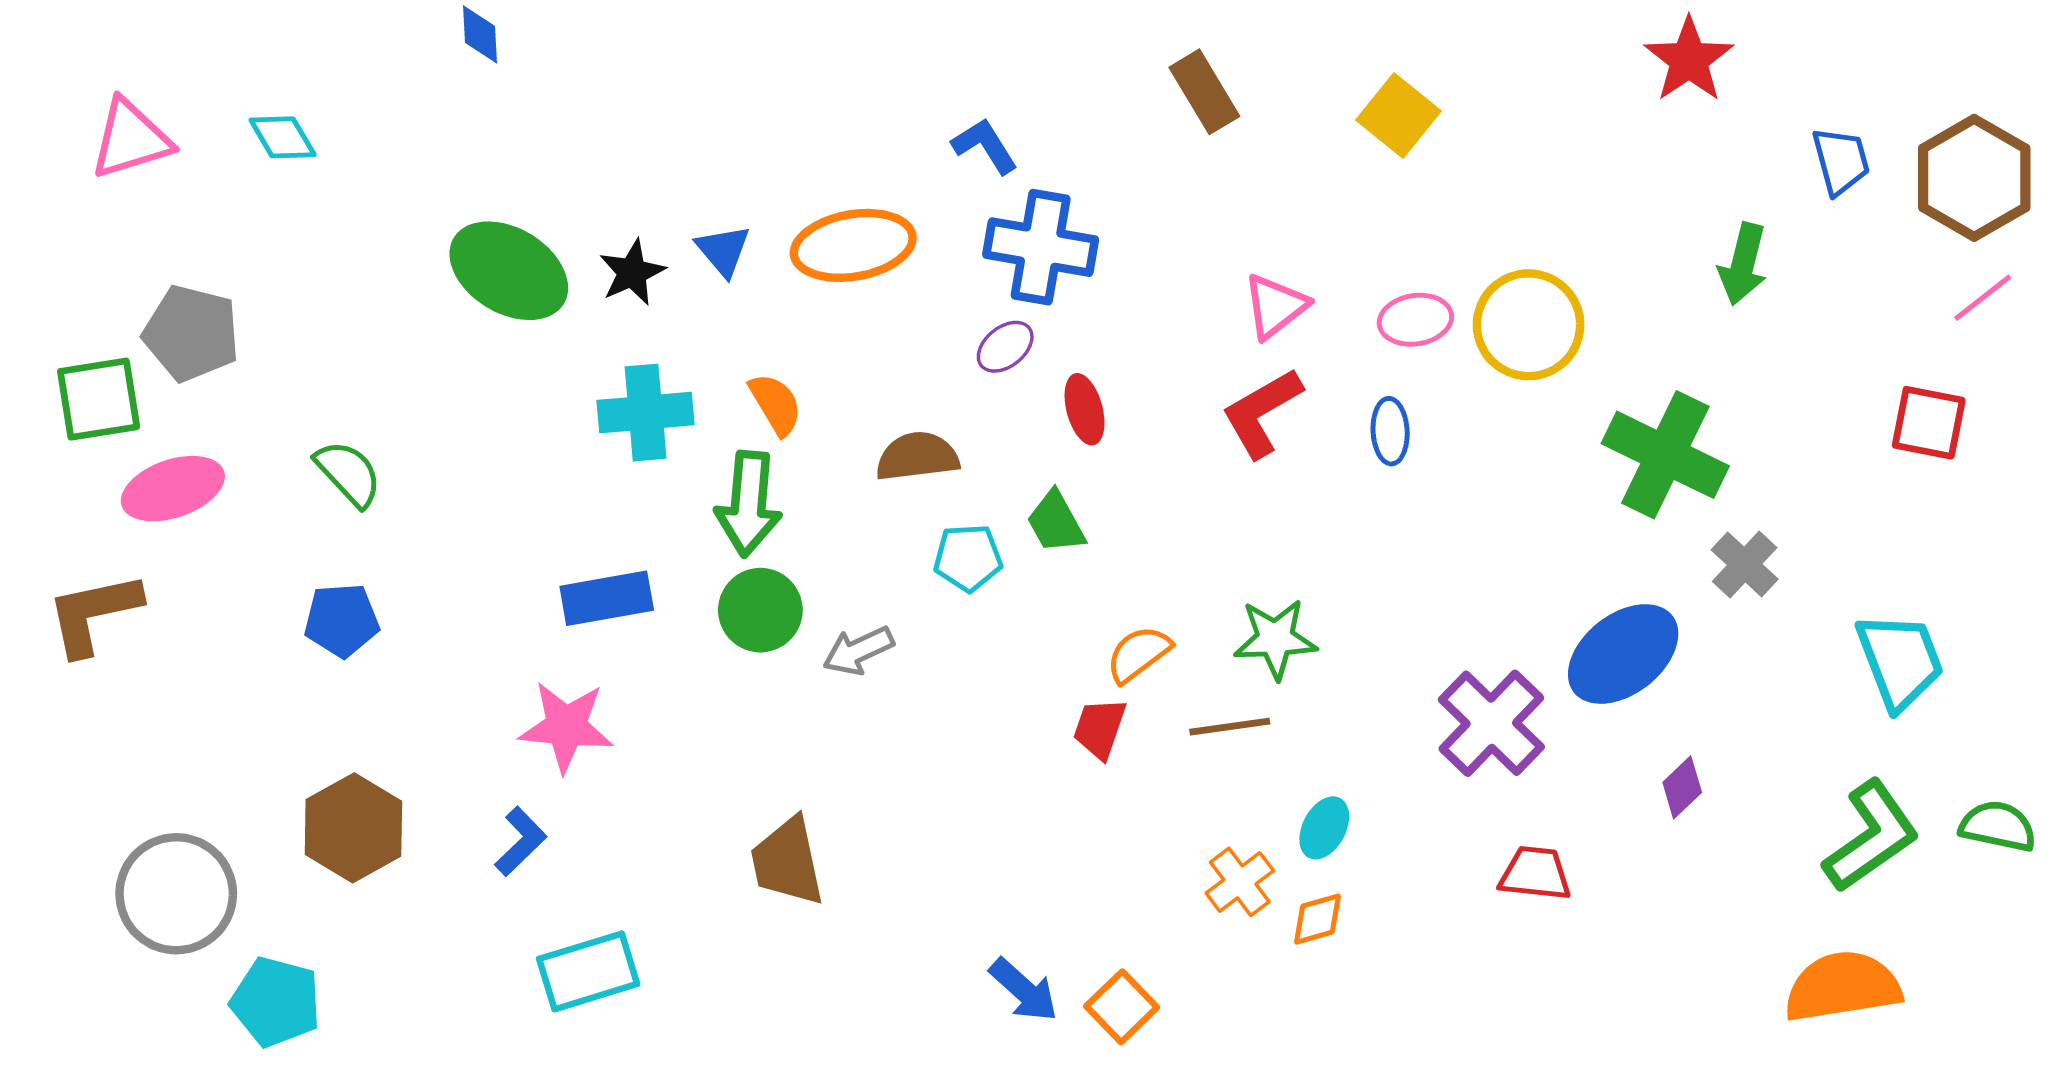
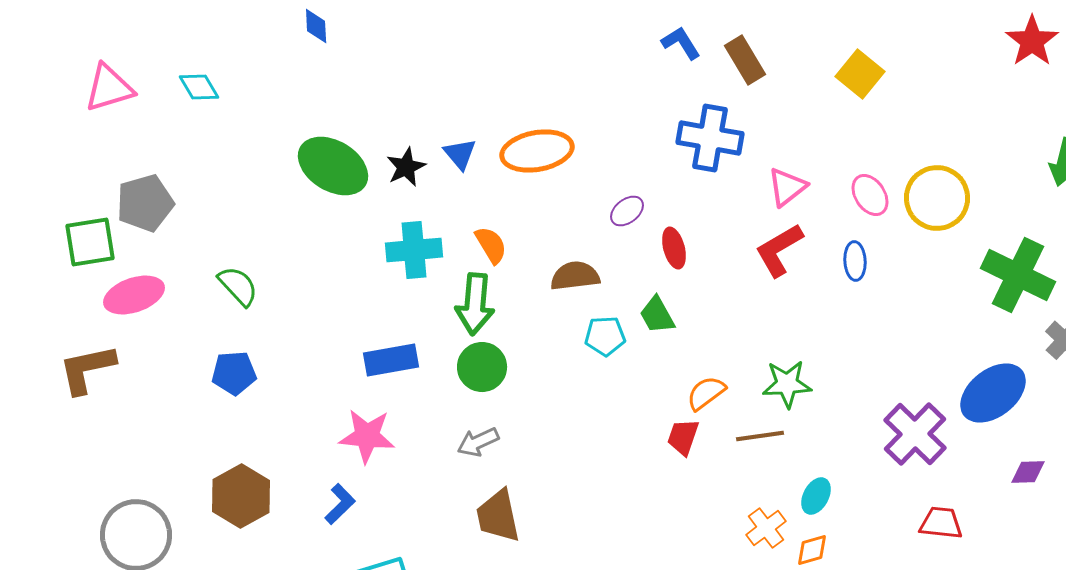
blue L-shape: (985, 146) -> (681, 43), moved
blue cross: (1041, 247) -> (710, 138), moved
pink ellipse: (1415, 320) -> (870, 195), turned 66
gray pentagon: (191, 333) -> (145, 203), turned -30
gray arrow: (858, 651) -> (478, 442), moved
purple diamond: (1682, 787) -> (1028, 472), turned 42

